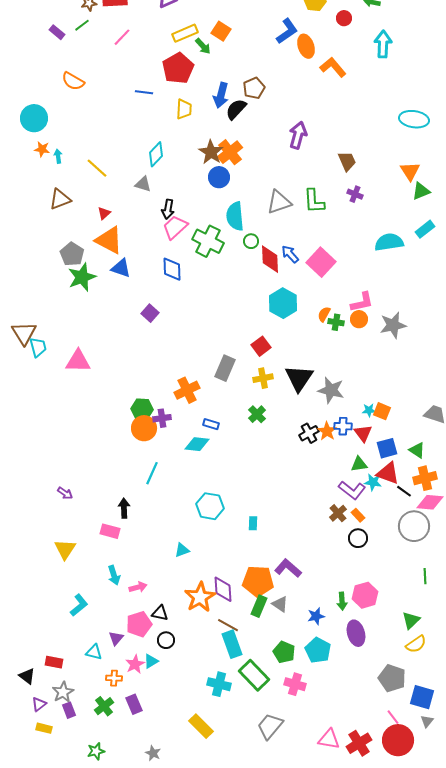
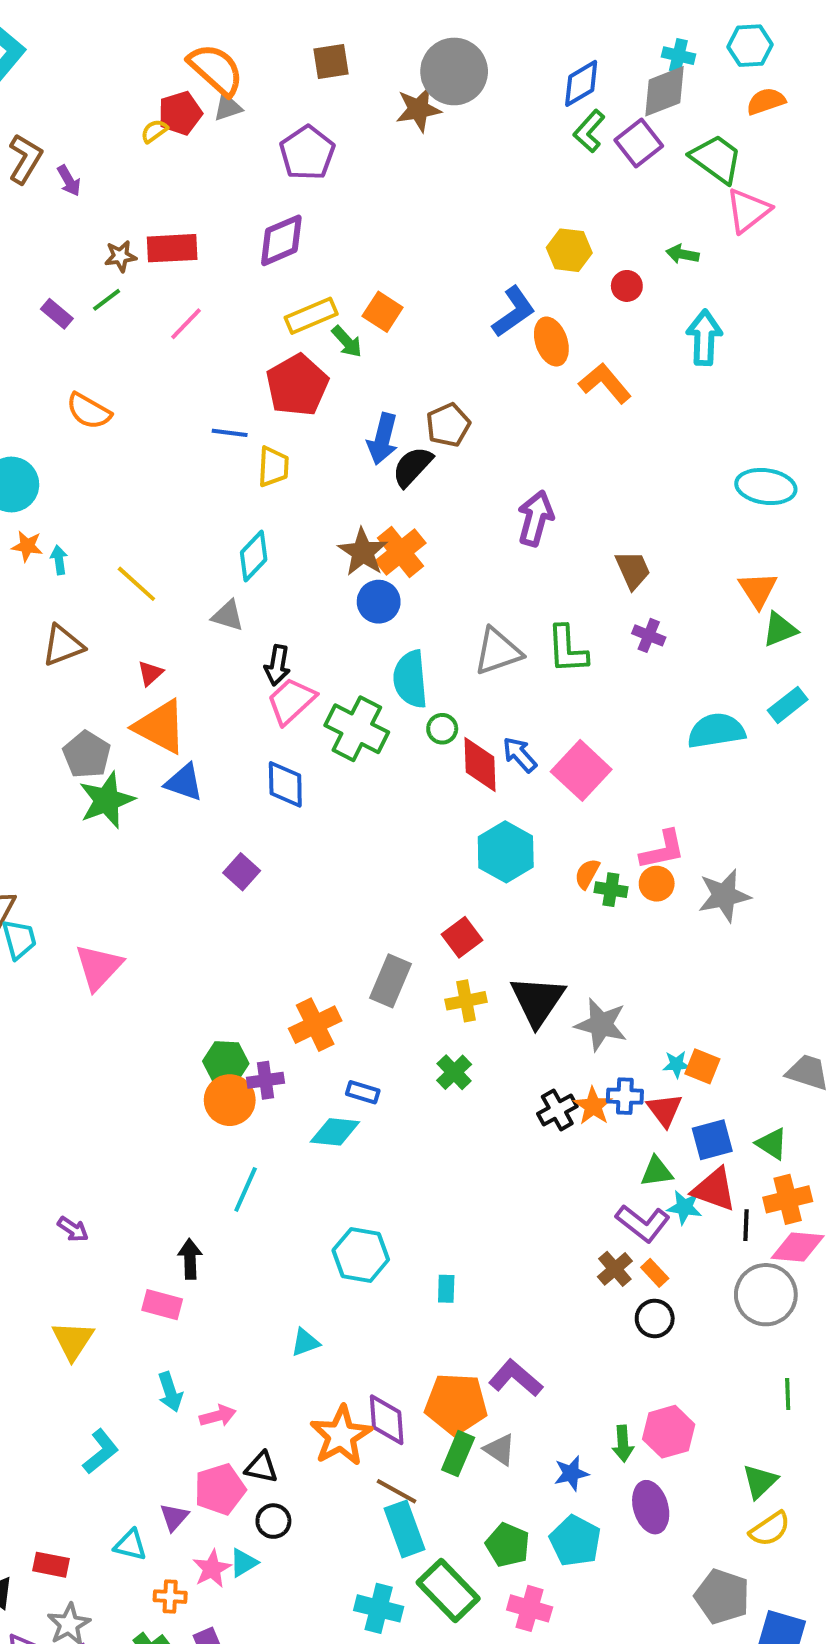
yellow trapezoid: (184, 109) -> (273, 467), moved
pink triangle: (78, 361) -> (99, 967), turned -48
black line: (404, 491) -> (746, 1225), turned 56

